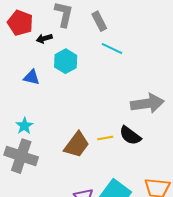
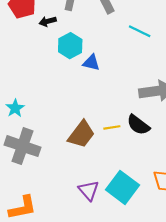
cyan line: (112, 48) -> (140, 31), moved
blue triangle: (32, 77) -> (91, 63), moved
cyan star: (24, 126) -> (15, 108), moved

